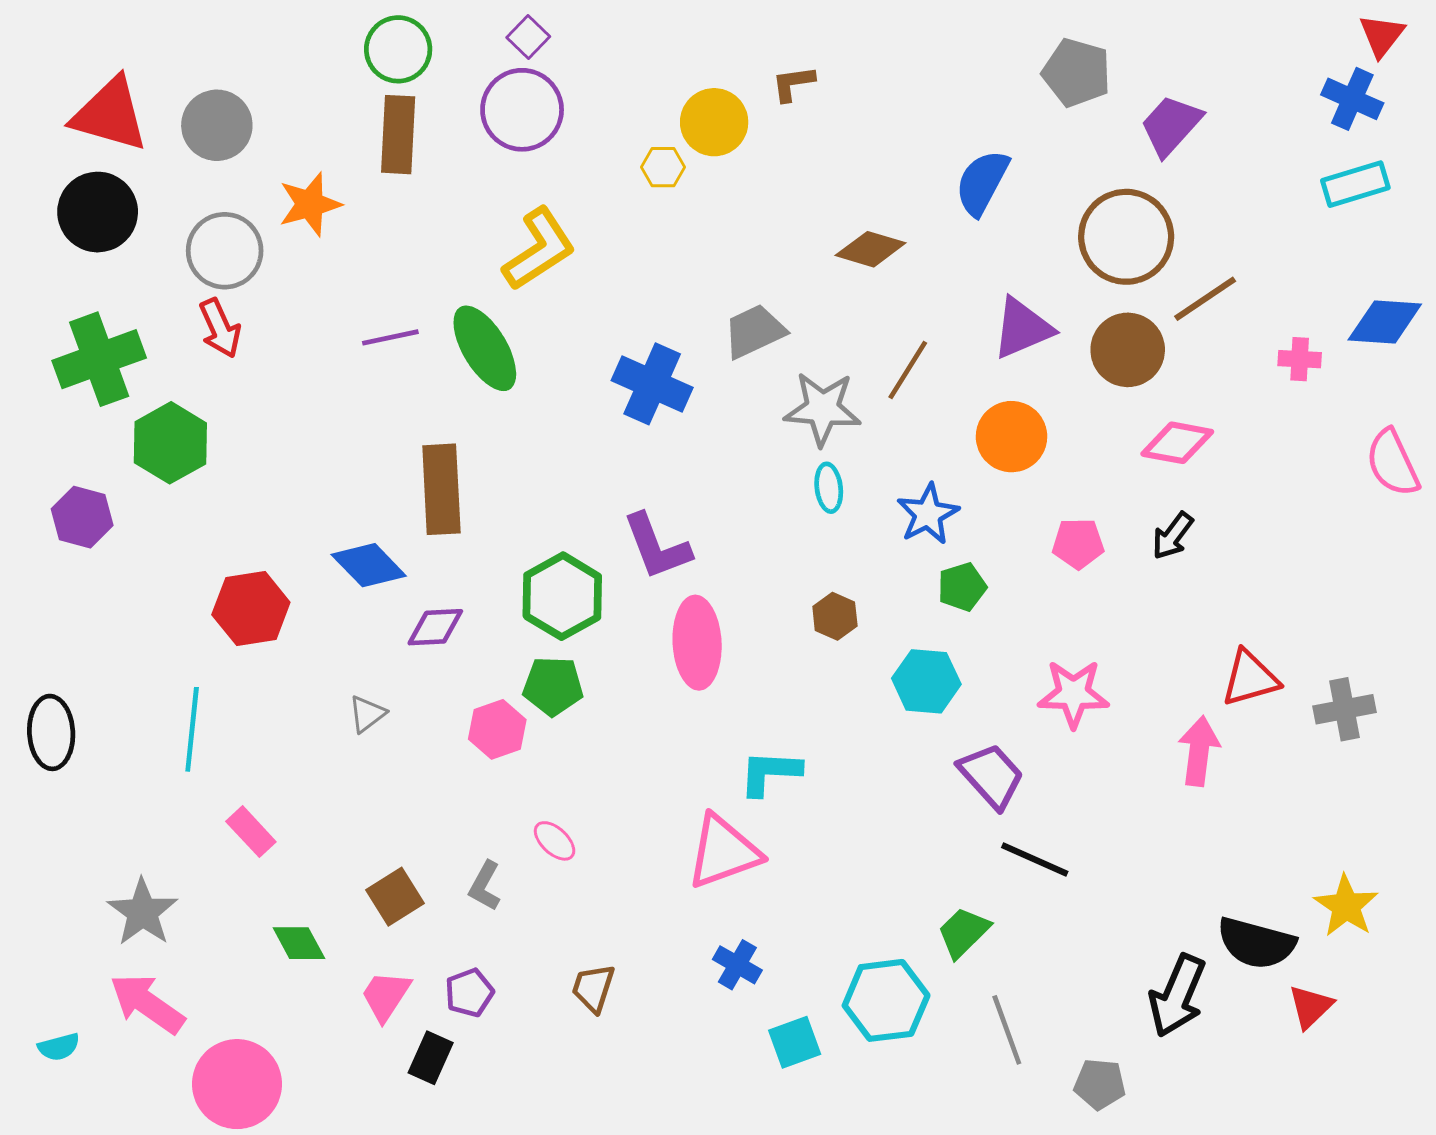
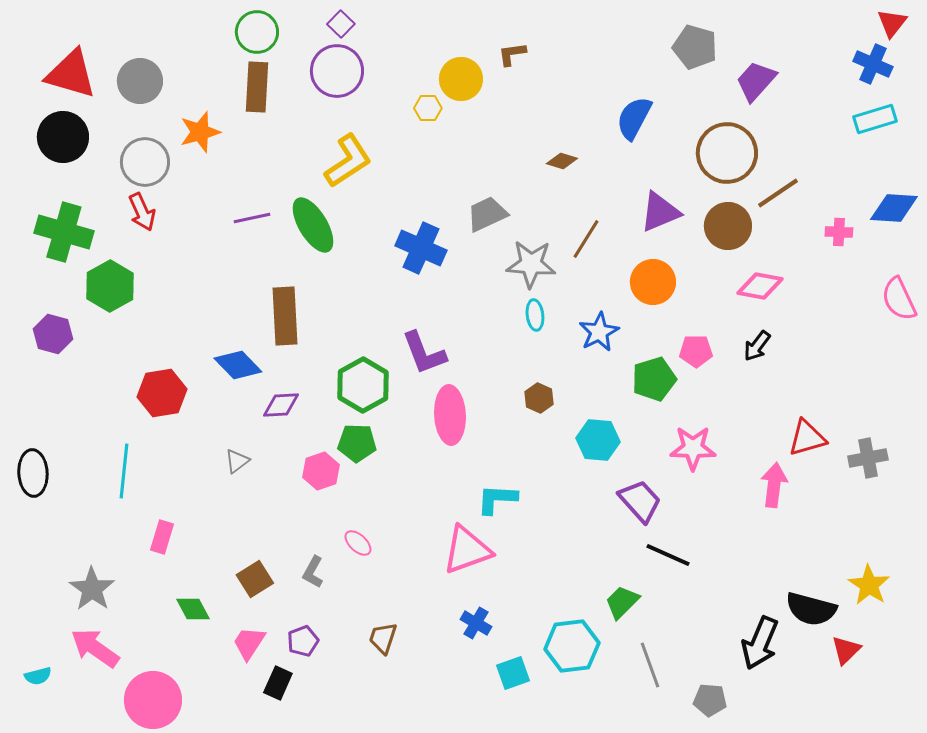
brown diamond: (871, 249) -> (562, 161), size x0.7
green cross: (99, 359) -> (64, 232), turned 36
green pentagon: (962, 587) -> (654, 379), moved, size x1.4
pink rectangle: (251, 832) -> (162, 537), turned 60

